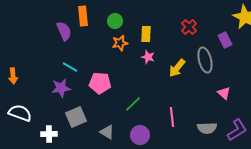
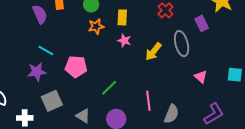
gray semicircle: (207, 128) -> (171, 114), moved, turned -66

